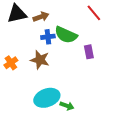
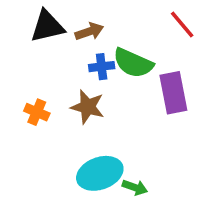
purple rectangle: (89, 52) -> (173, 93), size x1.6
orange cross: (11, 63) -> (37, 112), turned -32

